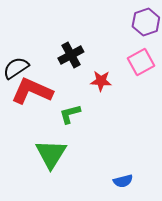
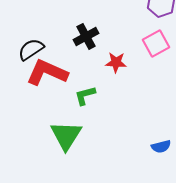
blue semicircle: (123, 181) -> (161, 146), moved

